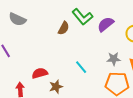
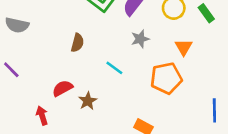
brown semicircle: (64, 28) -> (77, 43), moved
gray star: (114, 59) -> (140, 39), moved

